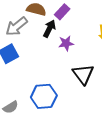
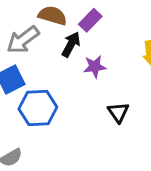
black triangle: (83, 74) -> (118, 112), size x0.7
blue hexagon: (44, 96) -> (38, 108), moved

